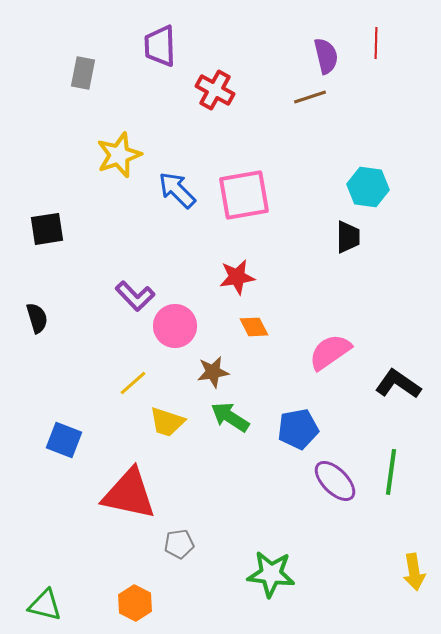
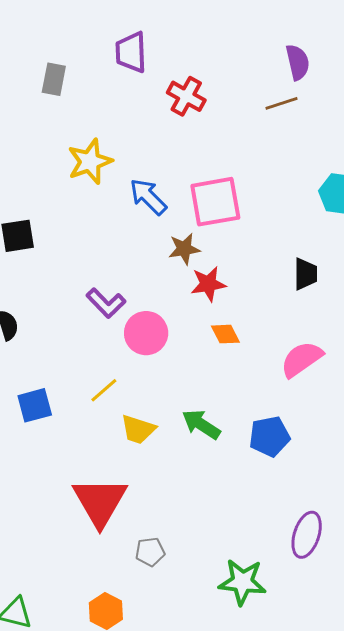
black trapezoid: (348, 237) -> (306, 274), moved
brown star: (213, 372) -> (184, 249), moved
blue square: (64, 440) -> (35, 405), moved, turned -36
purple ellipse: (335, 481) -> (307, 535), moved, turned 63
red triangle: (129, 494) -> (100, 502), turned 48

